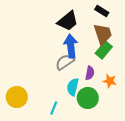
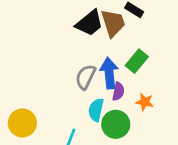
brown trapezoid: (103, 34) -> (113, 23), moved
blue arrow: (71, 46) -> (109, 73), moved
gray semicircle: (65, 62) -> (85, 77), turned -30

